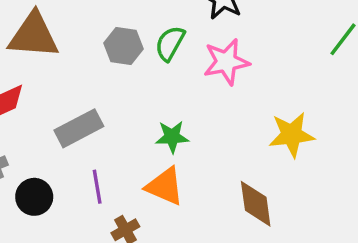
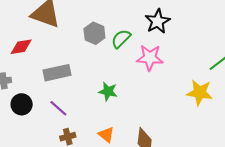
yellow star: (292, 135) -> (200, 92), moved
orange triangle: (165, 186) -> (106, 135), moved, size x0.7
purple line: (97, 187) -> (58, 108), turned -54

